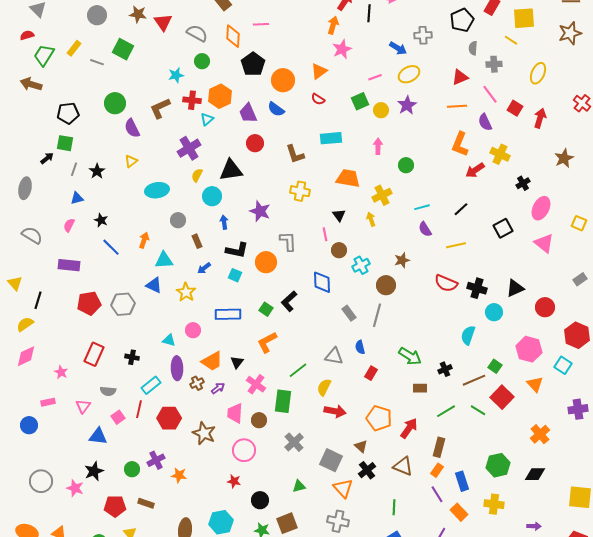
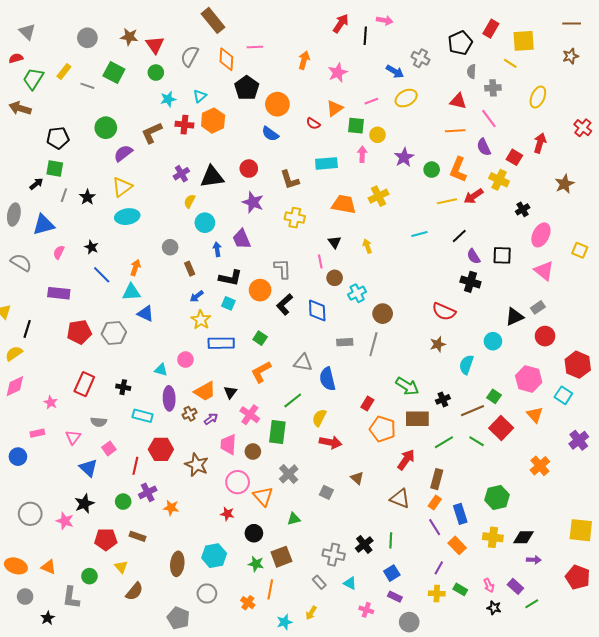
orange arrow: (333, 25) -> (304, 60), moved
gray semicircle: (197, 33) -> (190, 56), turned -90
brown star: (570, 33) -> (571, 56), size x0.7
gray cross: (423, 35) -> (420, 58), turned 30
green circle: (202, 61) -> (156, 73), moved
orange triangle: (319, 71) -> (335, 108), moved
red triangle: (460, 77) -> (458, 101), turned 36
green square: (360, 101) -> (356, 126), turned 30
purple star: (407, 105) -> (404, 157), moved
red square: (515, 108) -> (514, 157), moved
purple trapezoid: (248, 113) -> (242, 239), moved
cyan triangle: (207, 119) -> (200, 96), moved
purple semicircle: (132, 128) -> (123, 153), turned 78
pink arrow: (378, 146) -> (362, 154), moved
purple cross: (189, 148) -> (181, 174), size x0.7
yellow triangle: (131, 161) -> (122, 187), size x1.5
green circle: (406, 165) -> (432, 170), moved
black triangle: (231, 170) -> (212, 177), moved
cyan ellipse: (157, 190) -> (127, 217), moved
yellow cross: (382, 195) -> (379, 196), moved
blue triangle: (77, 198) -> (43, 225), moved, size x1.6
purple star: (260, 211) -> (253, 202), moved
black square: (503, 228) -> (502, 255), turned 30
purple semicircle: (425, 229) -> (474, 256), moved
yellow line: (456, 245) -> (447, 201), moved
cyan triangle: (164, 260) -> (131, 292), moved
brown star: (402, 260) -> (438, 344), moved
gray rectangle: (580, 279) -> (538, 307), moved
black cross: (477, 288) -> (470, 282), moved
yellow star: (186, 292) -> (201, 320), moved
black L-shape: (289, 301) -> (285, 304), moved
gray rectangle: (349, 313) -> (345, 342), turned -56
blue semicircle: (360, 347) -> (327, 379), moved, size x1.6
gray triangle: (334, 356) -> (303, 363), moved
cyan rectangle: (151, 385) -> (143, 416), turned 54
brown rectangle: (420, 388) -> (417, 419), size x1.6
red line: (139, 409) -> (135, 466), moved
purple cross: (578, 409) -> (579, 440), turned -30
orange pentagon: (379, 418) -> (383, 429), moved
blue triangle: (98, 436) -> (88, 468), turned 36
gray square: (331, 460) -> (326, 492), size x0.6
black cross: (367, 470) -> (364, 544), moved
black diamond: (535, 474) -> (524, 537), moved
orange triangle: (343, 488) -> (263, 496), moved

